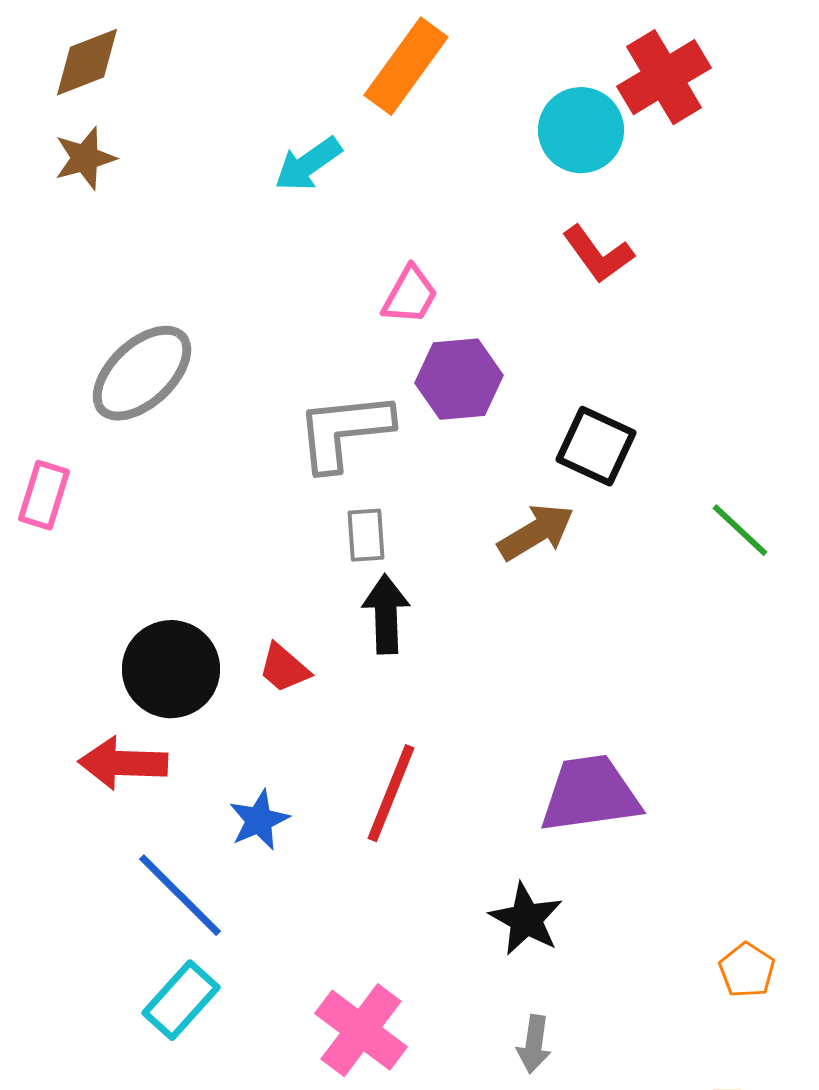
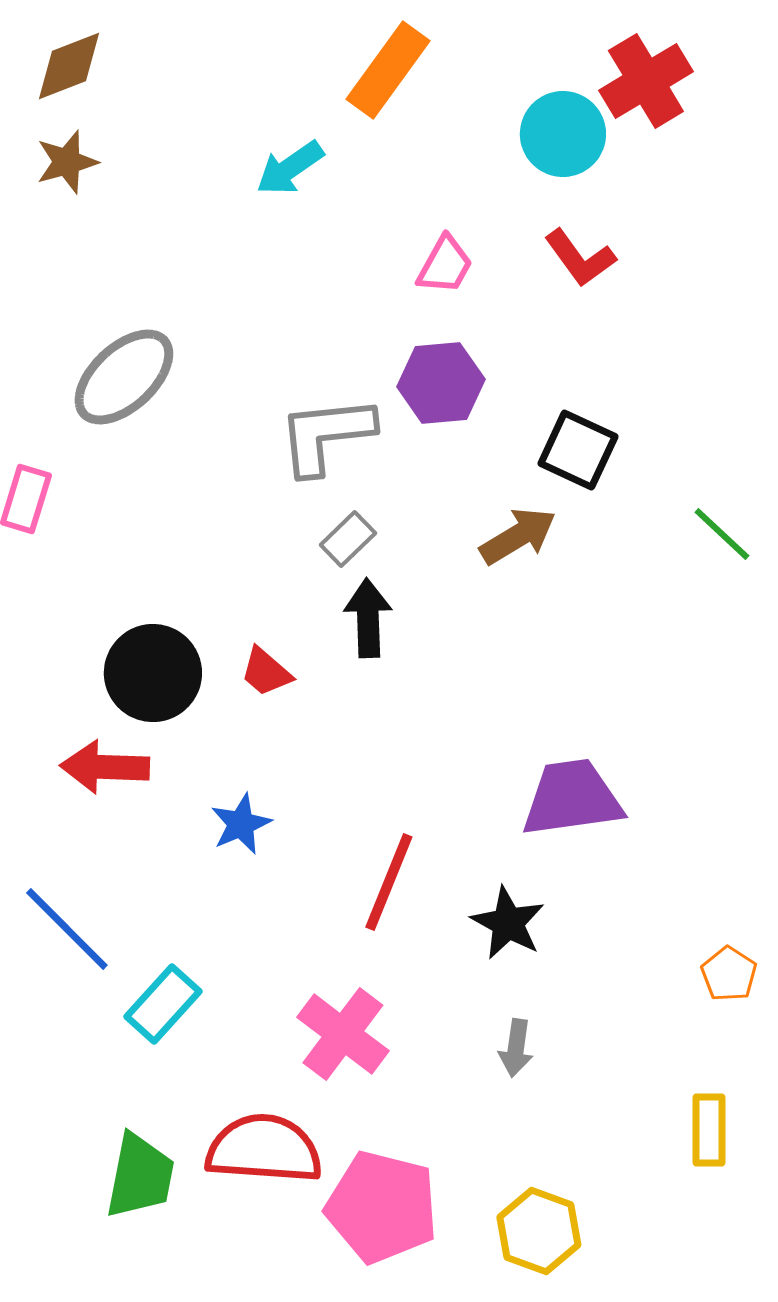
pink trapezoid: (410, 295) -> (445, 265), moved
gray rectangle: (366, 535) -> (348, 539), turned 50
red line: (391, 793) -> (389, 882), moved
blue line: (180, 895) -> (67, 929), moved

